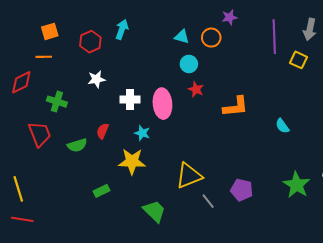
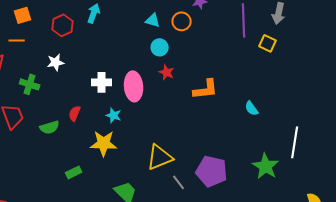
white star: (96, 79) -> (56, 62), moved
purple pentagon: (242, 190) -> (212, 171), size x1.4

